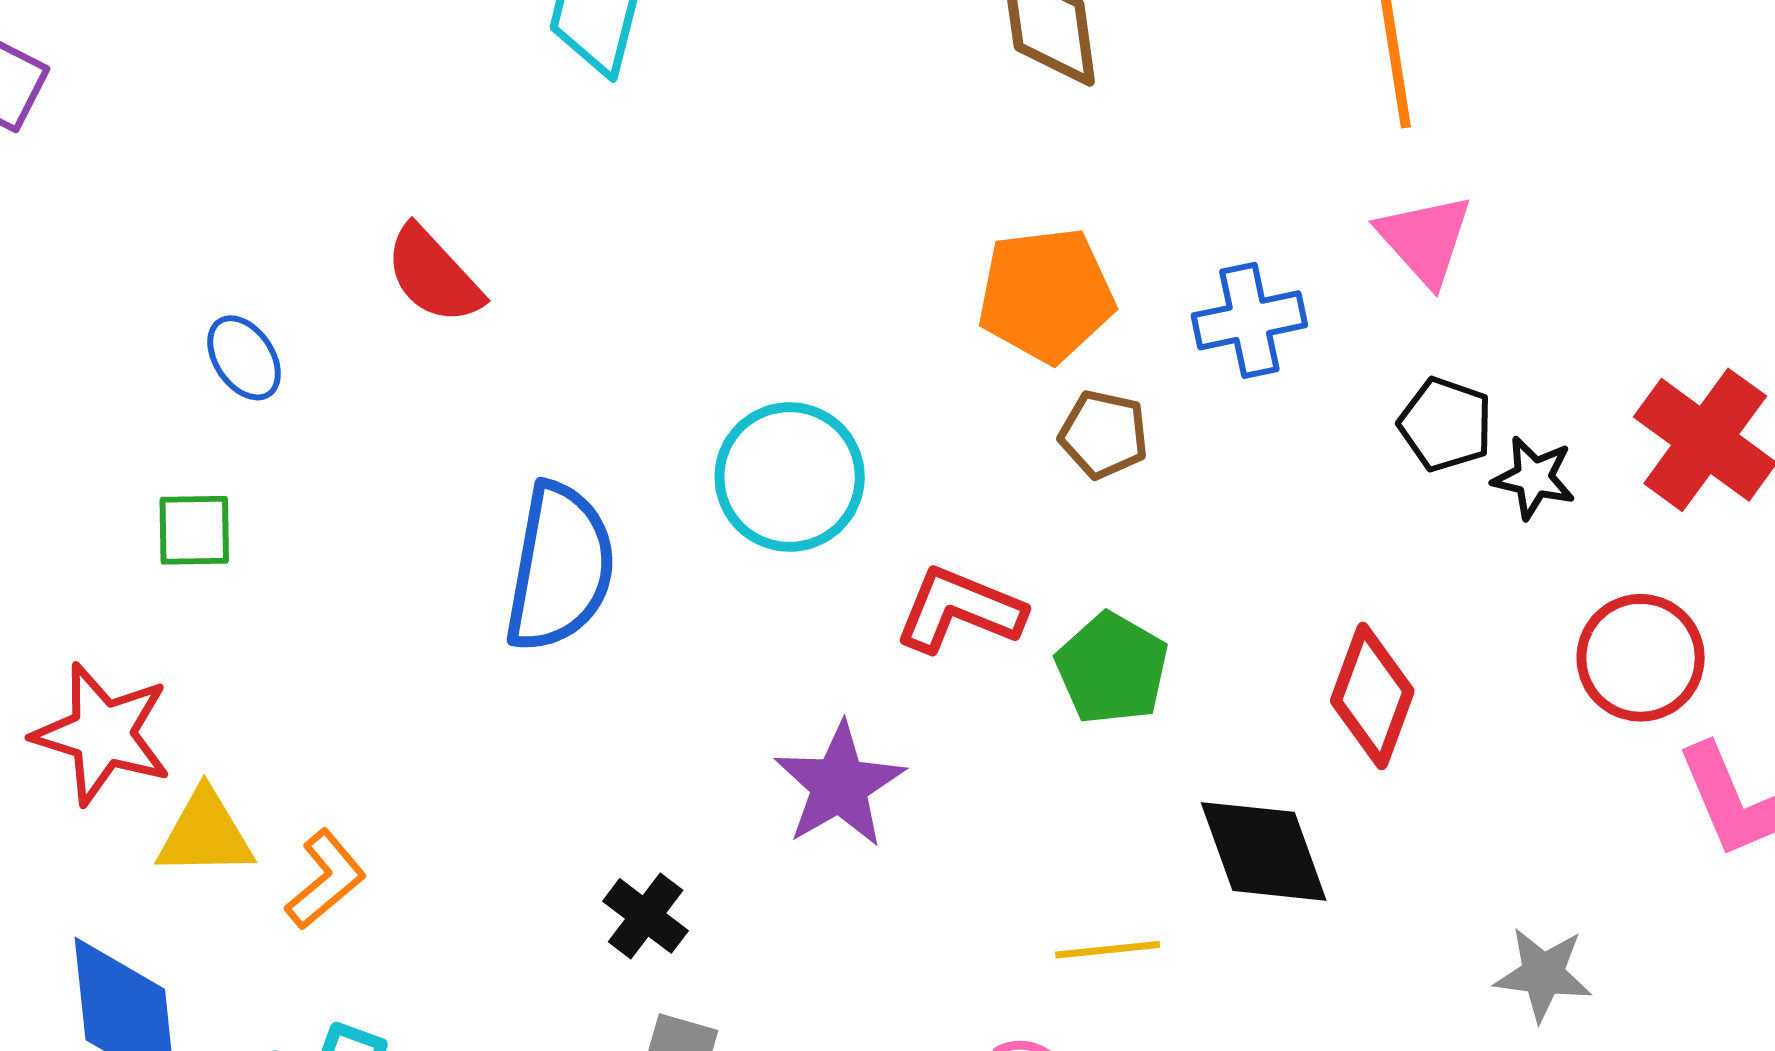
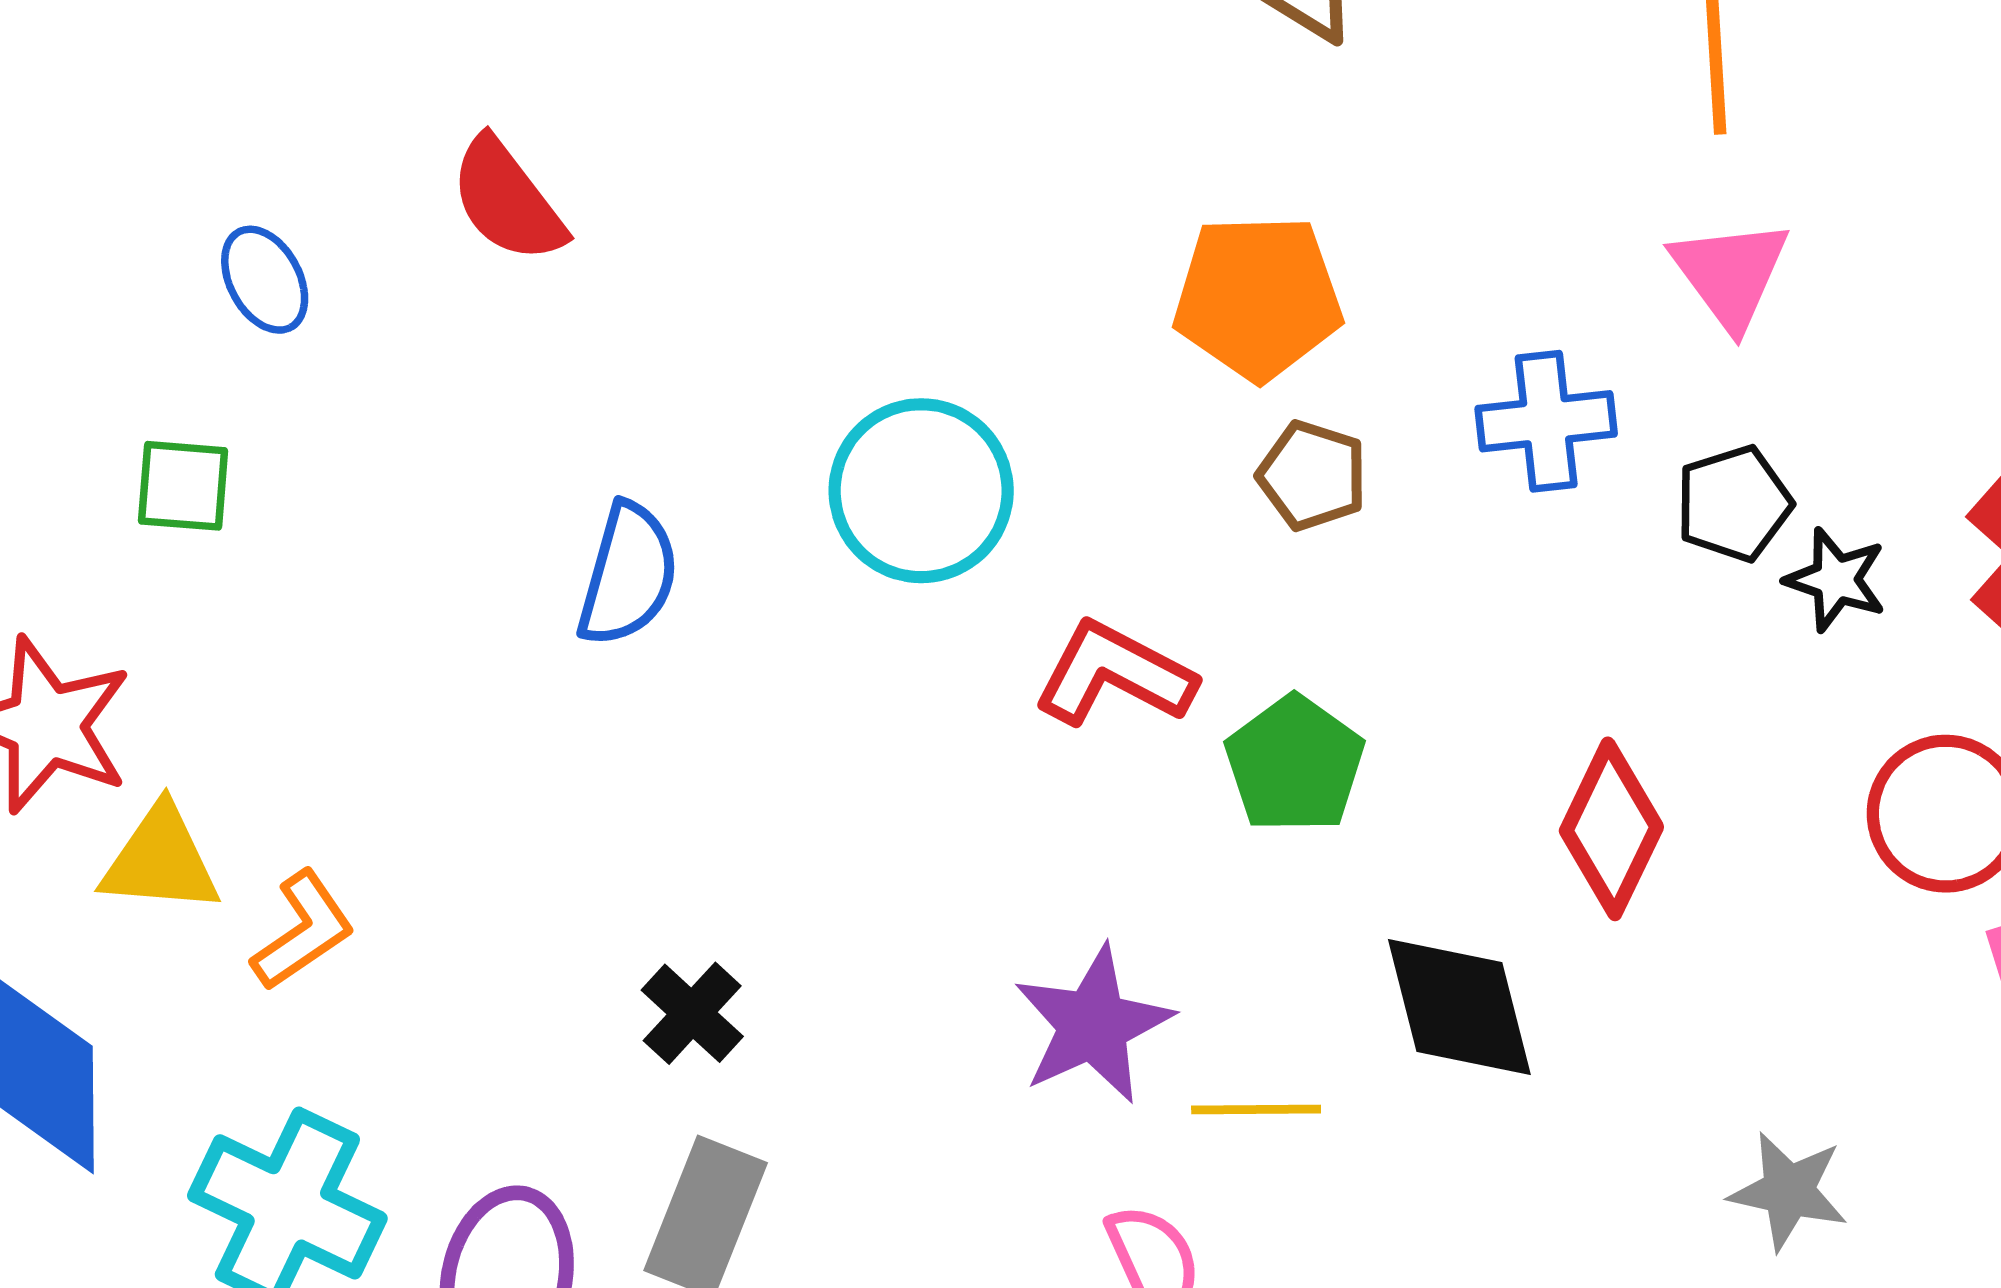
blue cross: (1249, 320) -> (1546, 421), moved
black pentagon: (1446, 424) -> (1734, 504), turned 30
blue semicircle: (560, 567) -> (628, 575), size x0.7
purple star: (839, 785) -> (1093, 1025), moved

